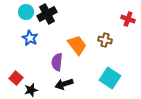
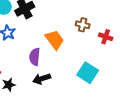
red cross: (128, 19) -> (106, 37), moved
brown cross: (105, 40) -> (83, 25), moved

